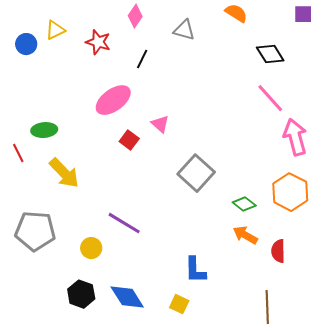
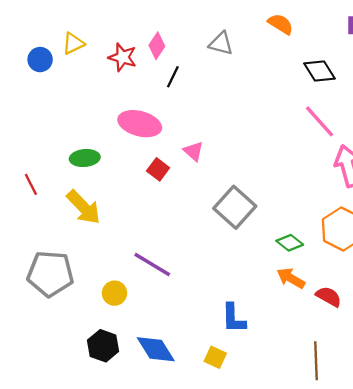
pink diamond: (135, 16) -> (157, 46), moved
pink ellipse: (113, 100) -> (140, 124), turned 51
green ellipse: (44, 130) -> (85, 158), moved
red semicircle: (278, 251) -> (329, 297), turned 120

